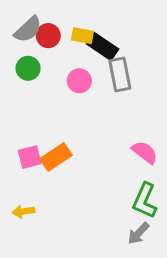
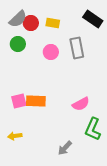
black rectangle: (103, 47) -> (93, 19), moved
pink semicircle: (145, 152) -> (81, 104), moved, turned 114
orange rectangle: (56, 157) -> (36, 101), turned 36
gray arrow: (138, 233) -> (65, 148), moved

